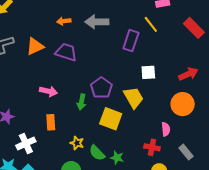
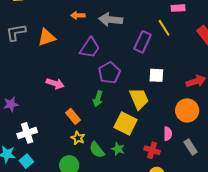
purple trapezoid: (66, 52) -> (90, 48), moved, turned 100
purple pentagon: (101, 88) -> (109, 73), moved
green arrow: (82, 102) -> (98, 99), moved
yellow square: (111, 119) -> (126, 124), moved
orange rectangle: (51, 122) -> (73, 116), moved, turned -42
gray rectangle: (186, 152) -> (191, 147), moved
green star: (117, 158) -> (118, 149), moved

